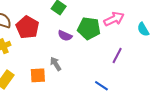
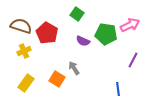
orange square: (38, 75) -> (57, 79), turned 35
blue line: (101, 86) -> (118, 89), turned 48

